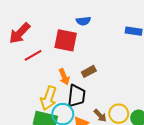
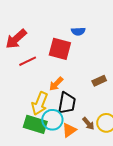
brown rectangle: (89, 71) -> (99, 81), moved
orange arrow: (64, 77) -> (56, 84), turned 63

